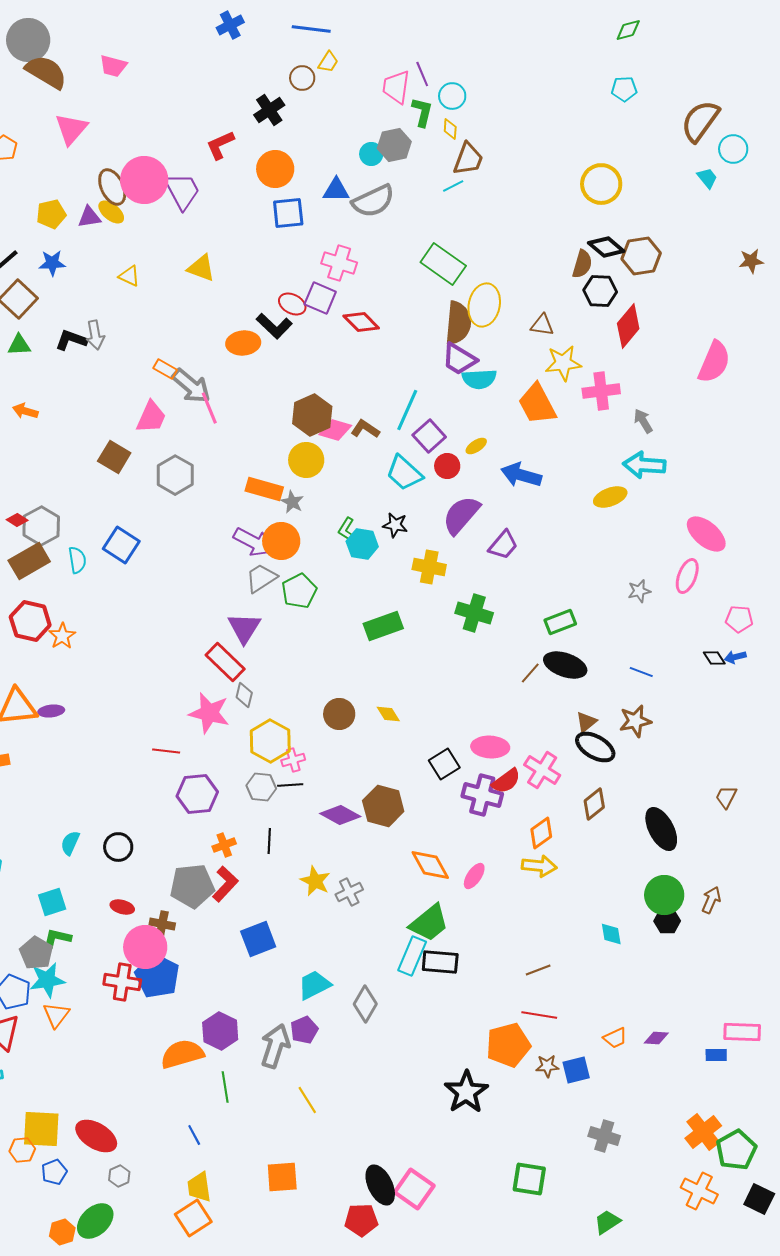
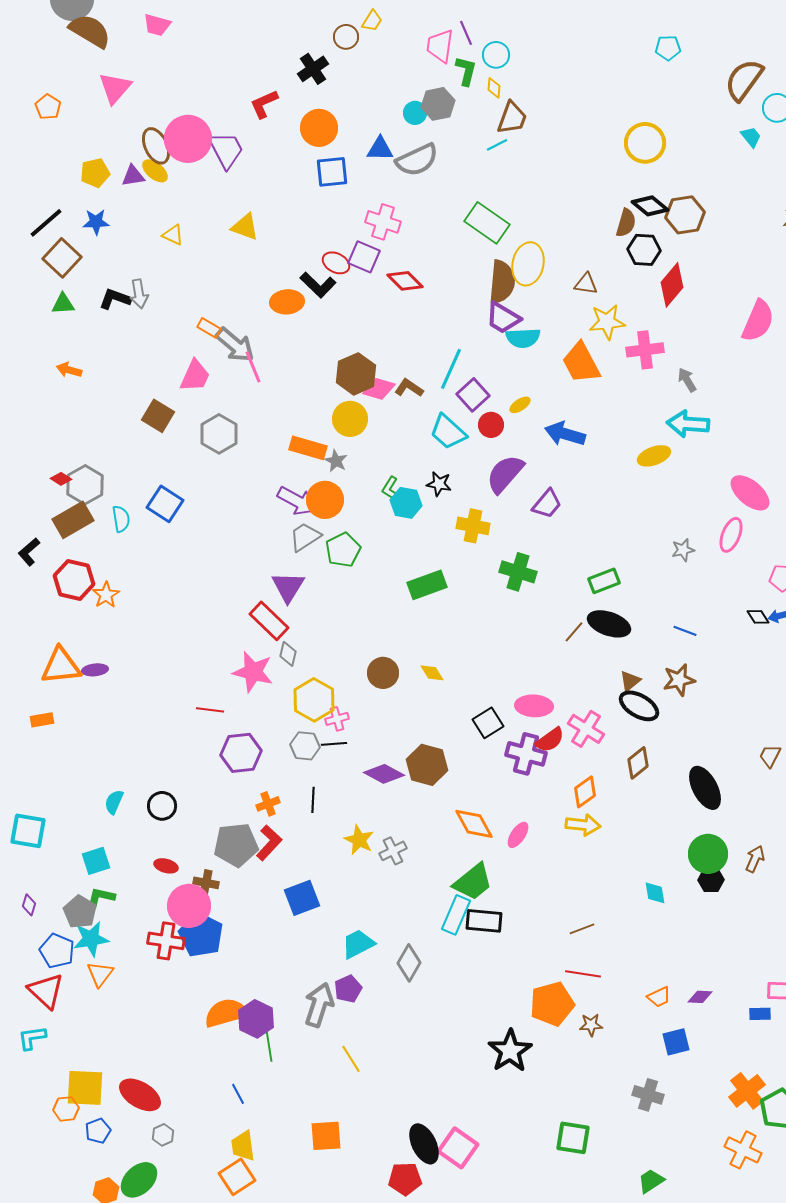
purple hexagon: (220, 1031) -> (256, 1019), moved
blue square: (576, 1070) -> (676, 1042), moved

